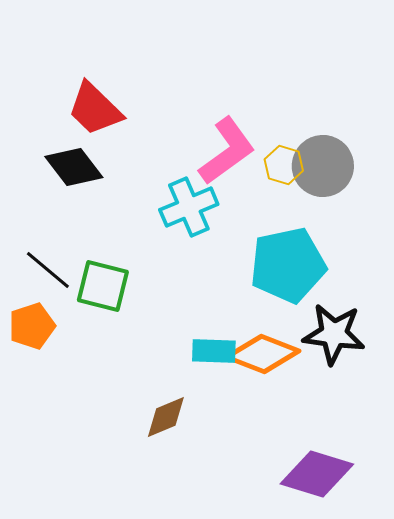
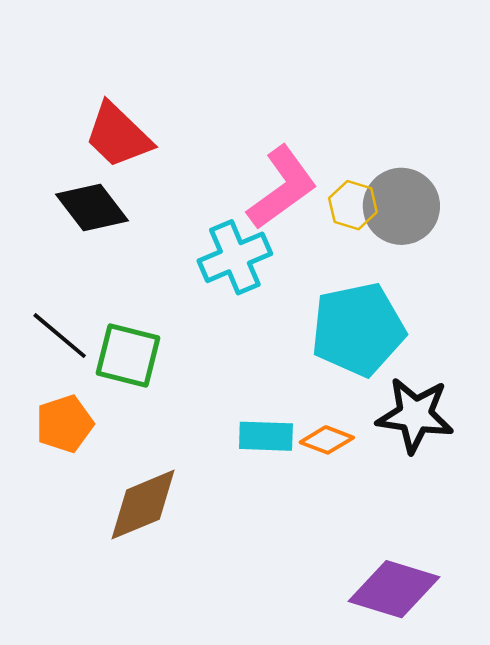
orange pentagon: (32, 326) -> (65, 424), moved
orange diamond: (263, 354) -> (327, 440), size x0.6
brown diamond: (166, 417) -> (143, 505), moved, size x1.4

